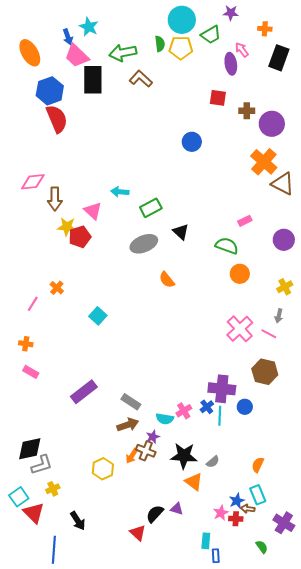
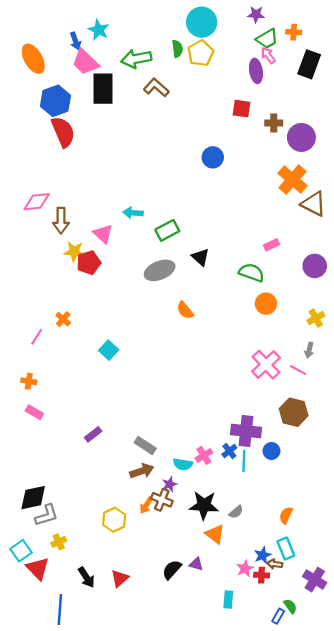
green trapezoid: (211, 35) -> (267, 39), moved
yellow pentagon: (181, 48) -> (201, 53), turned -30
purple rectangle: (84, 392) -> (93, 434), size x0.6
red triangle: (138, 533) -> (120, 578), moved, turned 36
blue rectangle: (216, 556) -> (278, 616), moved, turned 32

